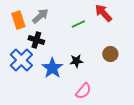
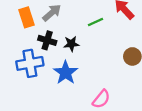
blue cross: (21, 60) -> (30, 63), turned 35
black star: (76, 61) -> (71, 44), moved

